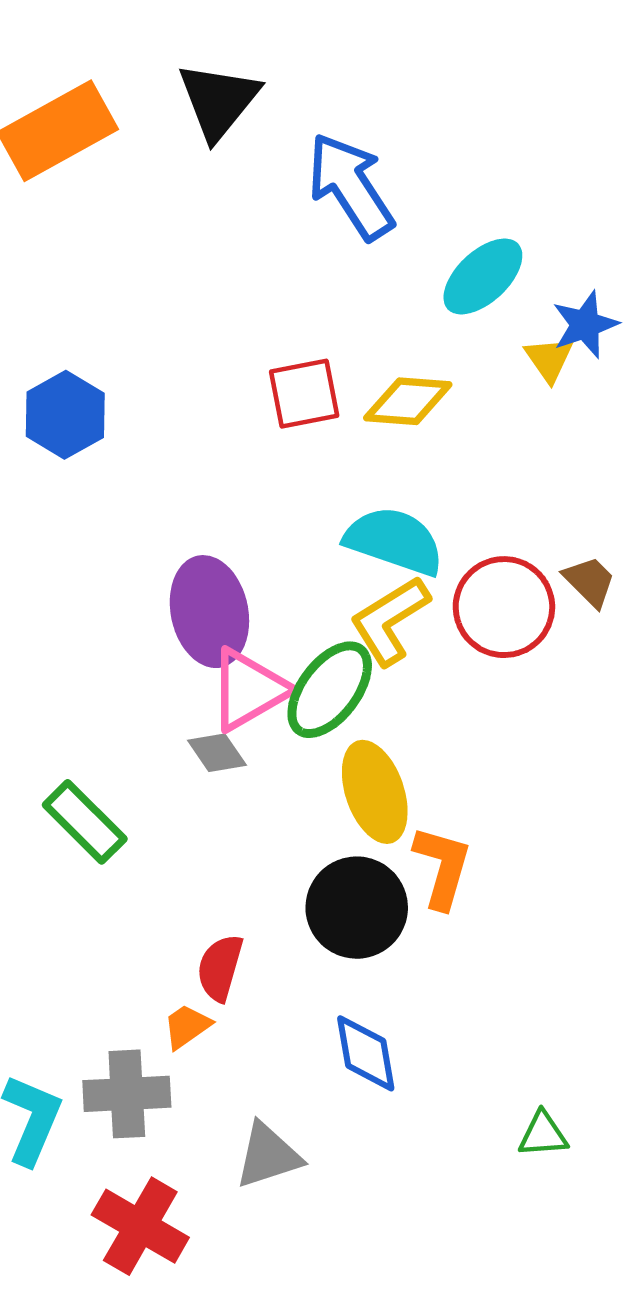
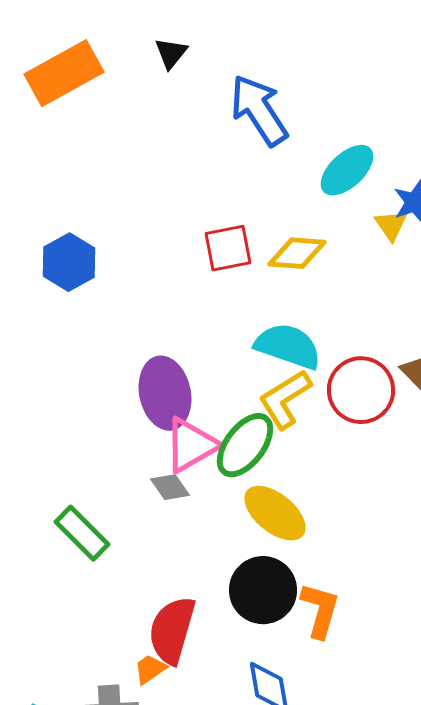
black triangle: (218, 101) -> (171, 53), size x0.6
yellow ellipse: (375, 792) -> (275, 513), turned -32
orange L-shape: (442, 867) -> (320, 610), moved
red semicircle: (220, 968) -> (172, 630), size x1.5

